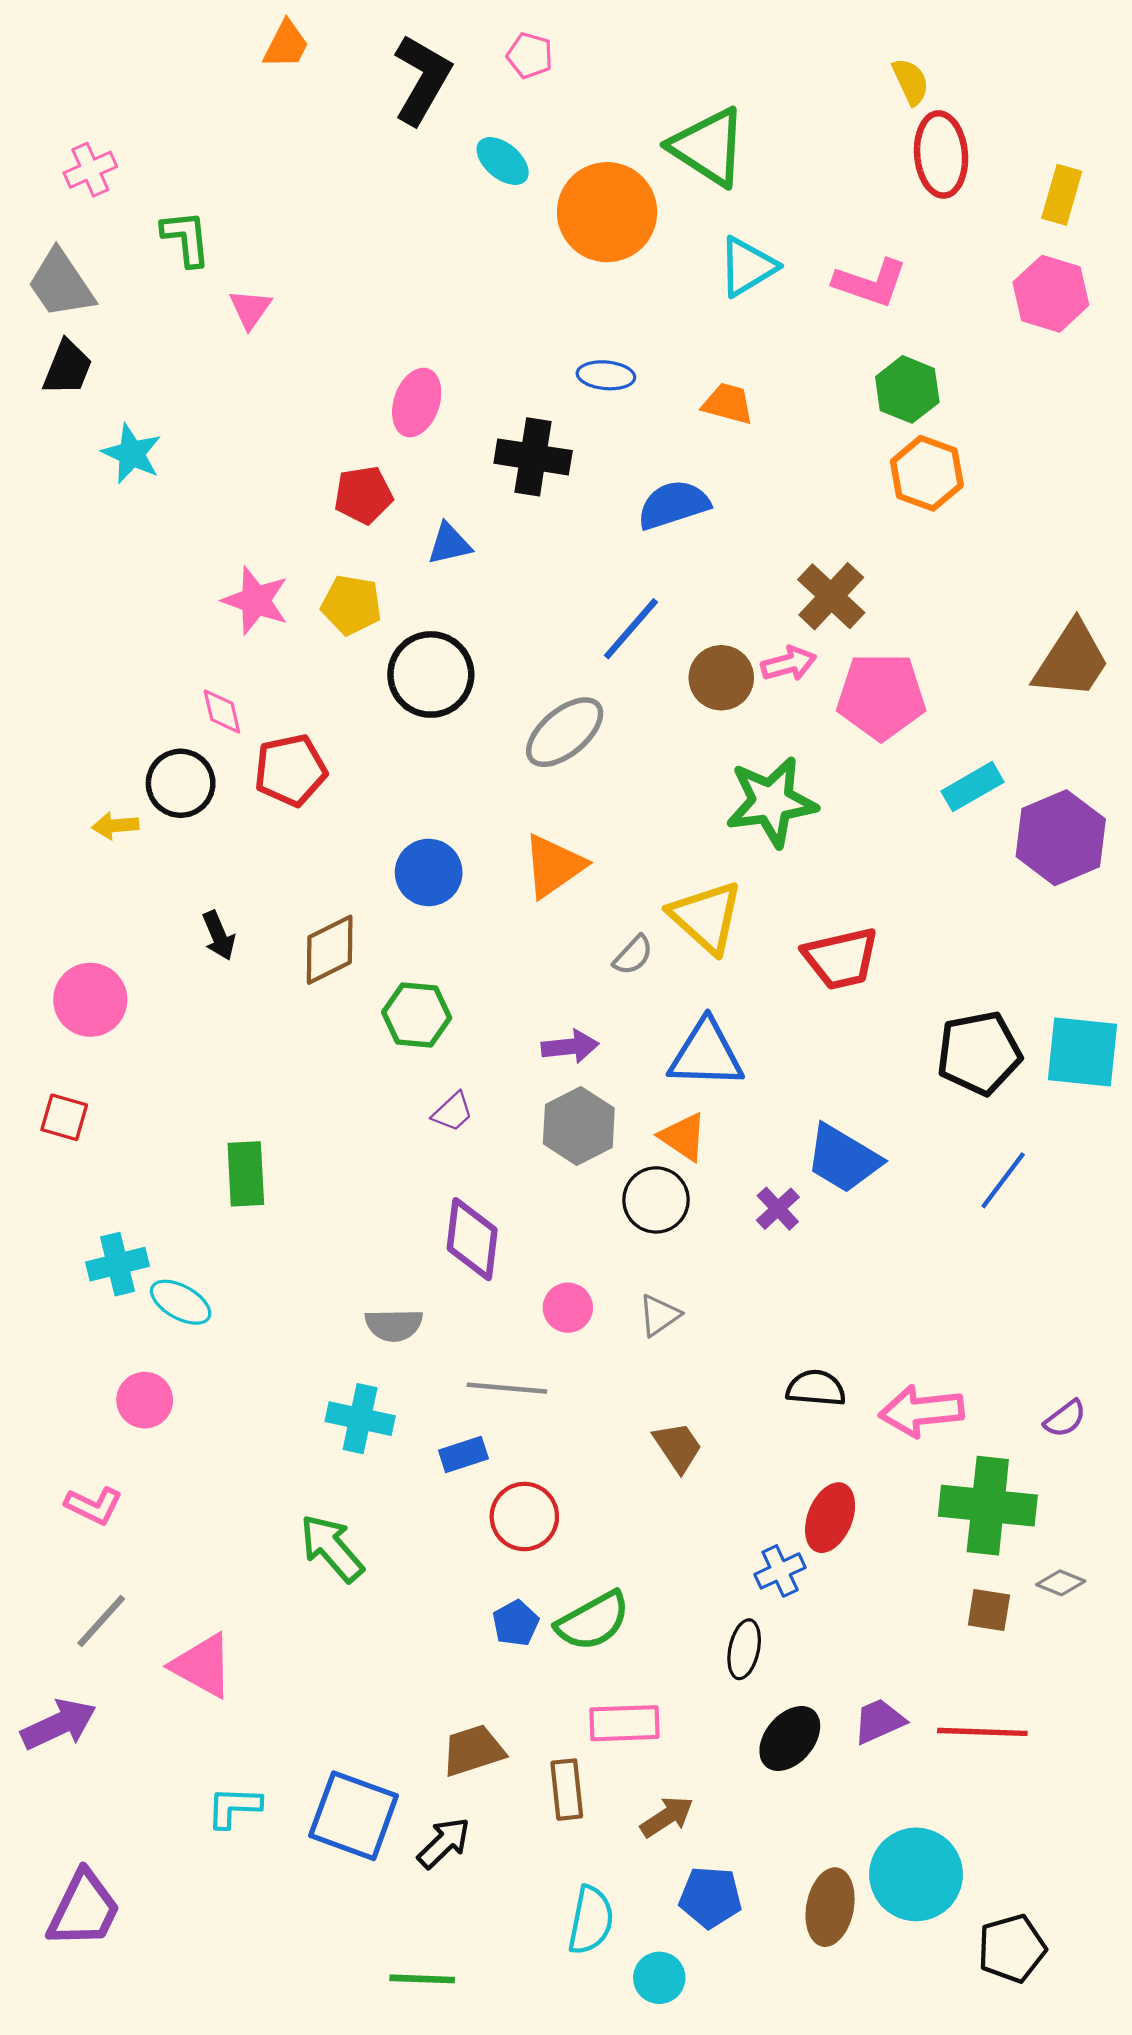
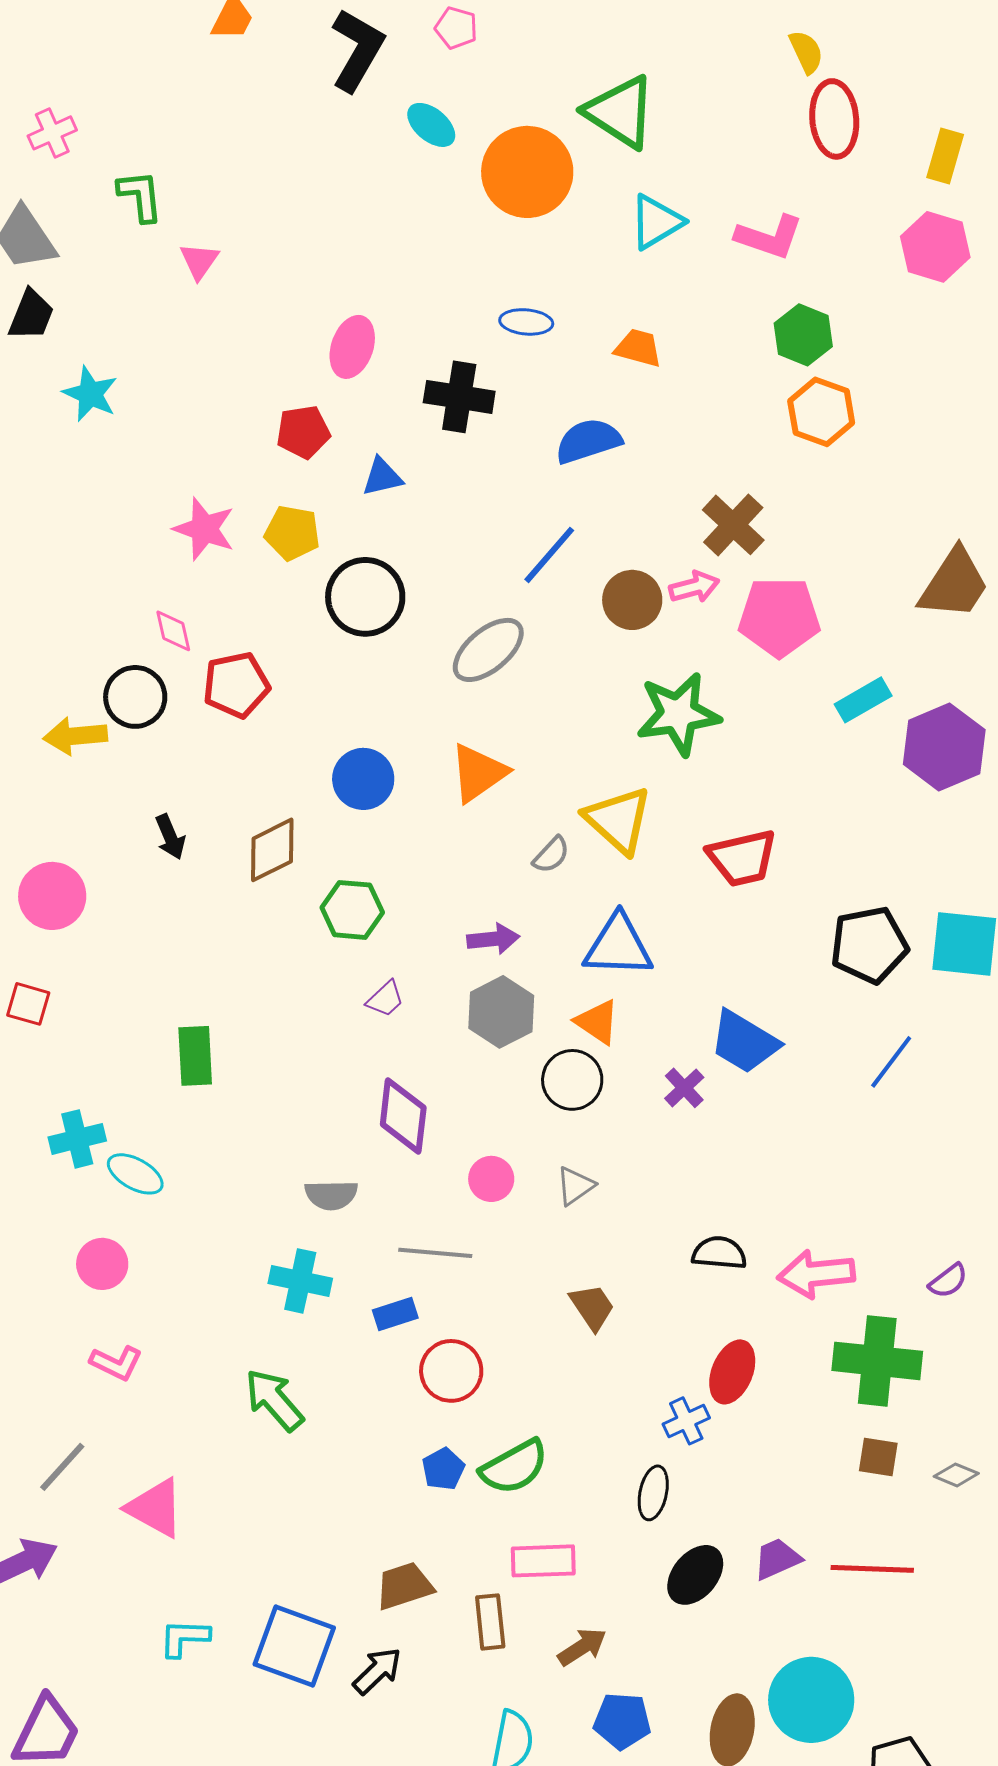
yellow arrow: (115, 826) -> (75, 736), size x1.5
pink L-shape: (94, 1506) -> (116, 1363), moved
gray diamond: (1061, 1583) -> (956, 1475), moved

